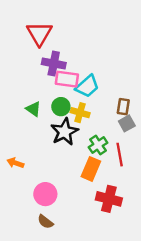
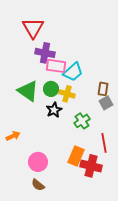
green triangle: (33, 109) -> (28, 91), size x1.6
black star: (65, 132) -> (54, 110), size x0.7
red line: (120, 155) -> (104, 143), moved
orange arrow: (15, 163) -> (13, 136), turned 136
orange rectangle: (91, 169) -> (76, 156), moved

